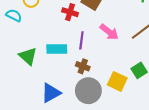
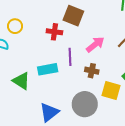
pink arrow: (109, 32) -> (95, 44), turned -66
brown cross: (83, 66) -> (92, 71), moved

